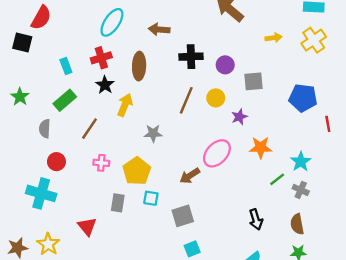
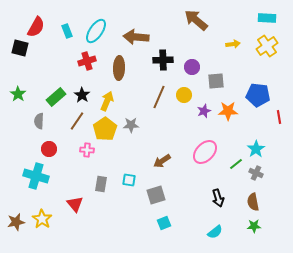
brown arrow: (159, 29) -> (136, 37), size x1.4
cyan rectangle: (66, 66) -> (67, 31), moved
black star: (105, 85) -> (82, 95), moved
orange star: (261, 147) -> (228, 111), moved
pink ellipse: (217, 153) -> (205, 152), moved
yellow pentagon: (137, 171) -> (105, 129), moved

